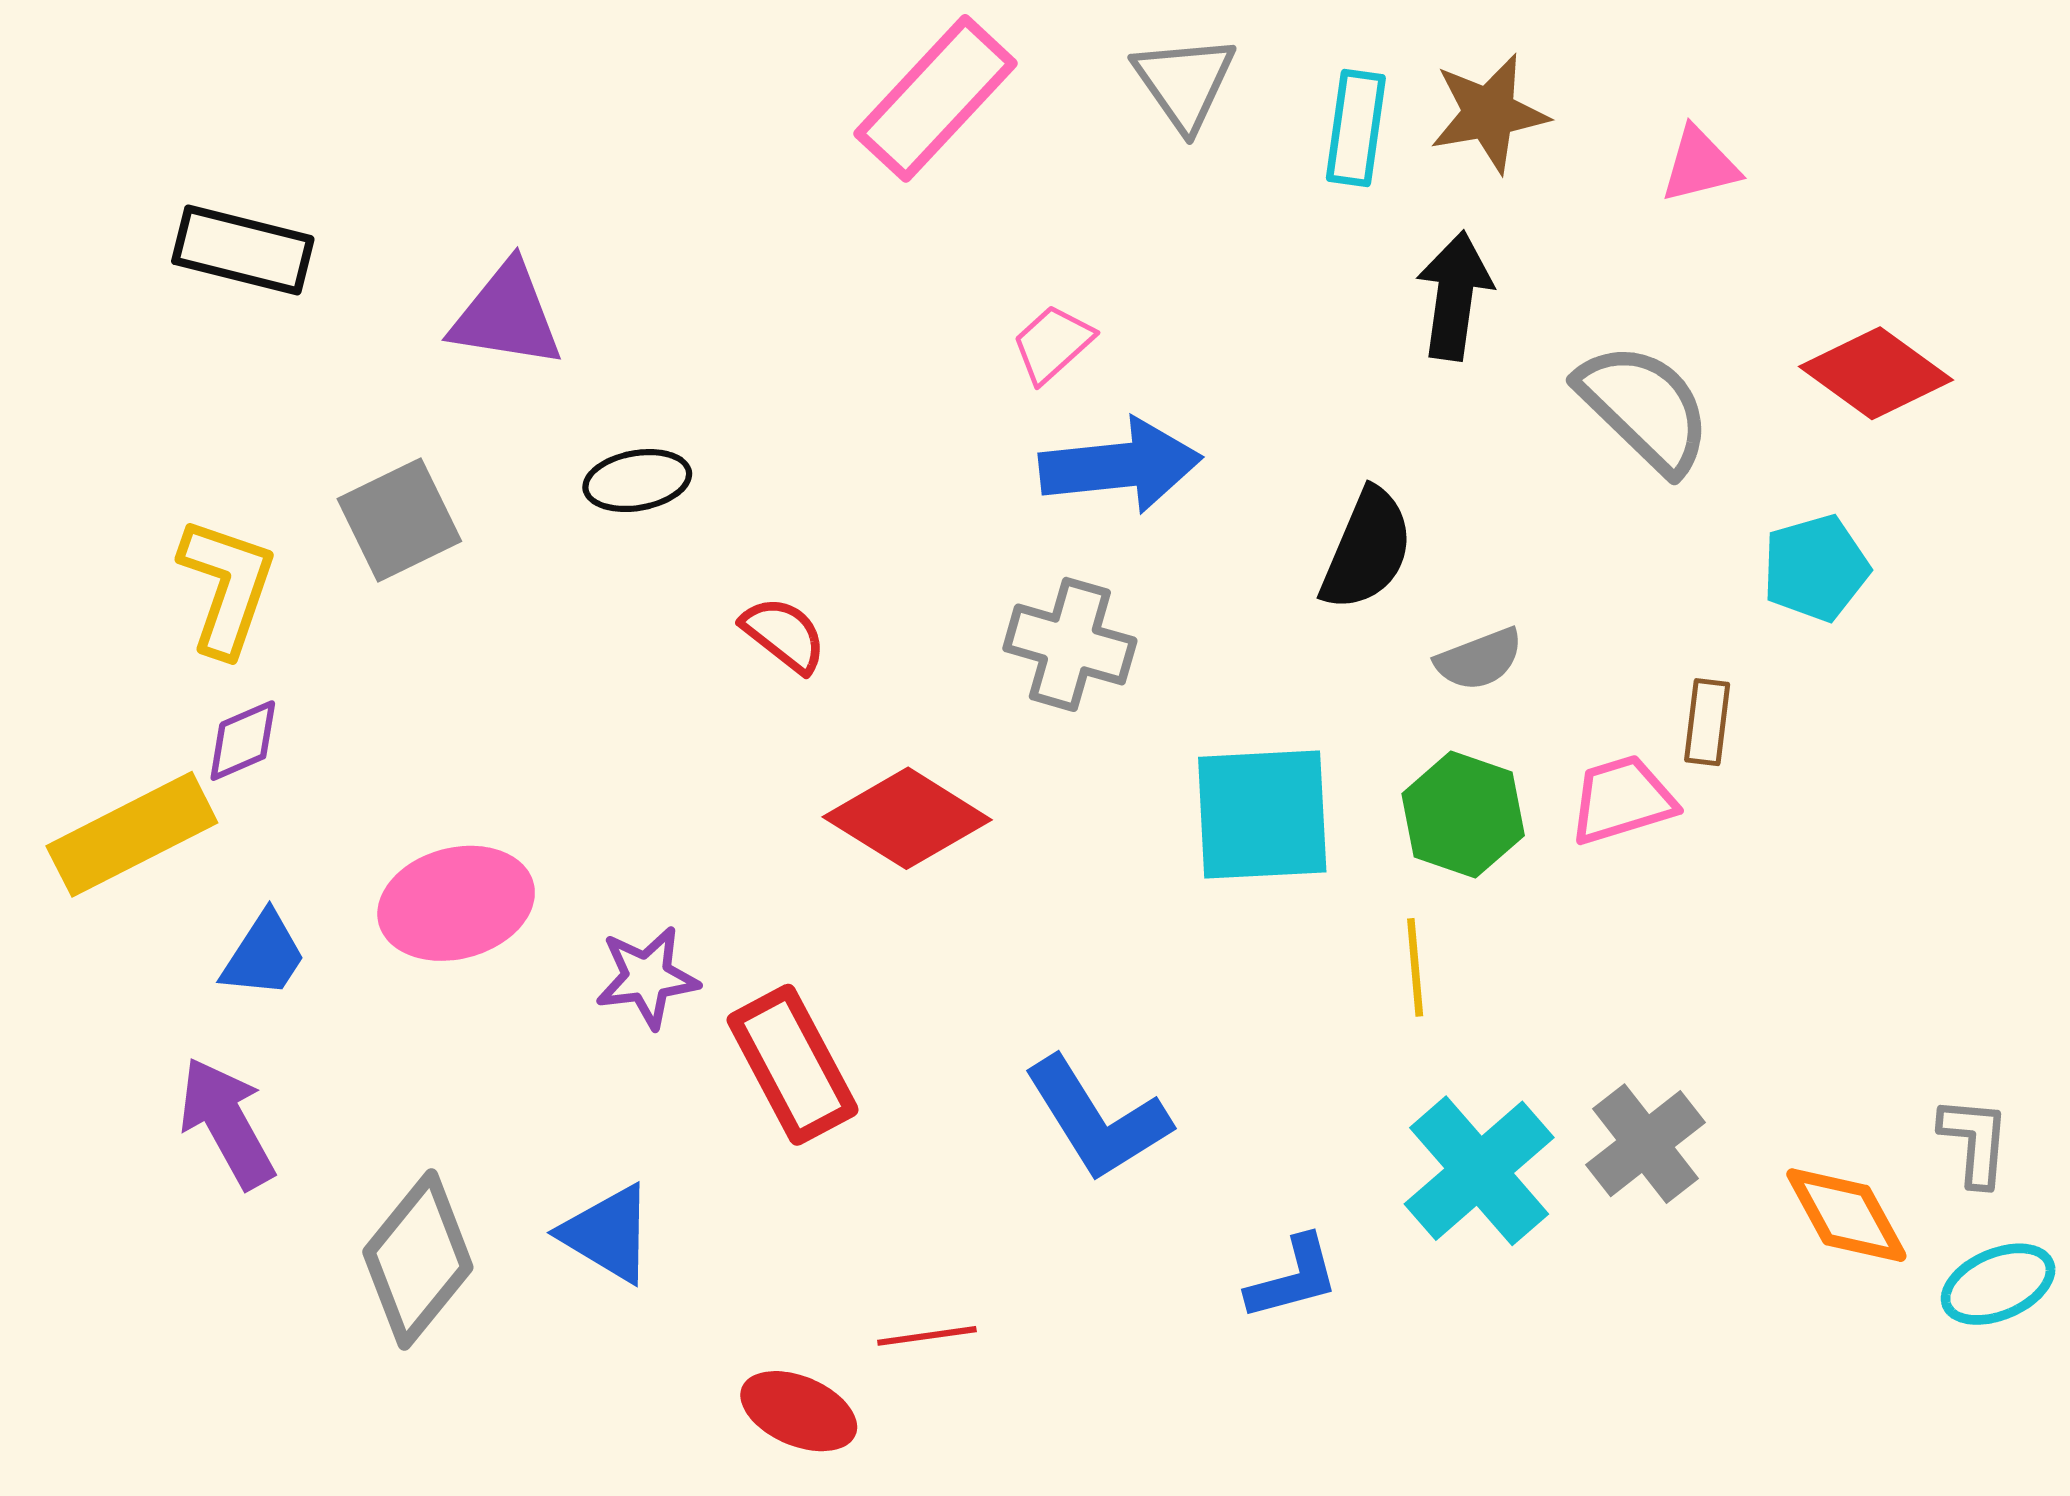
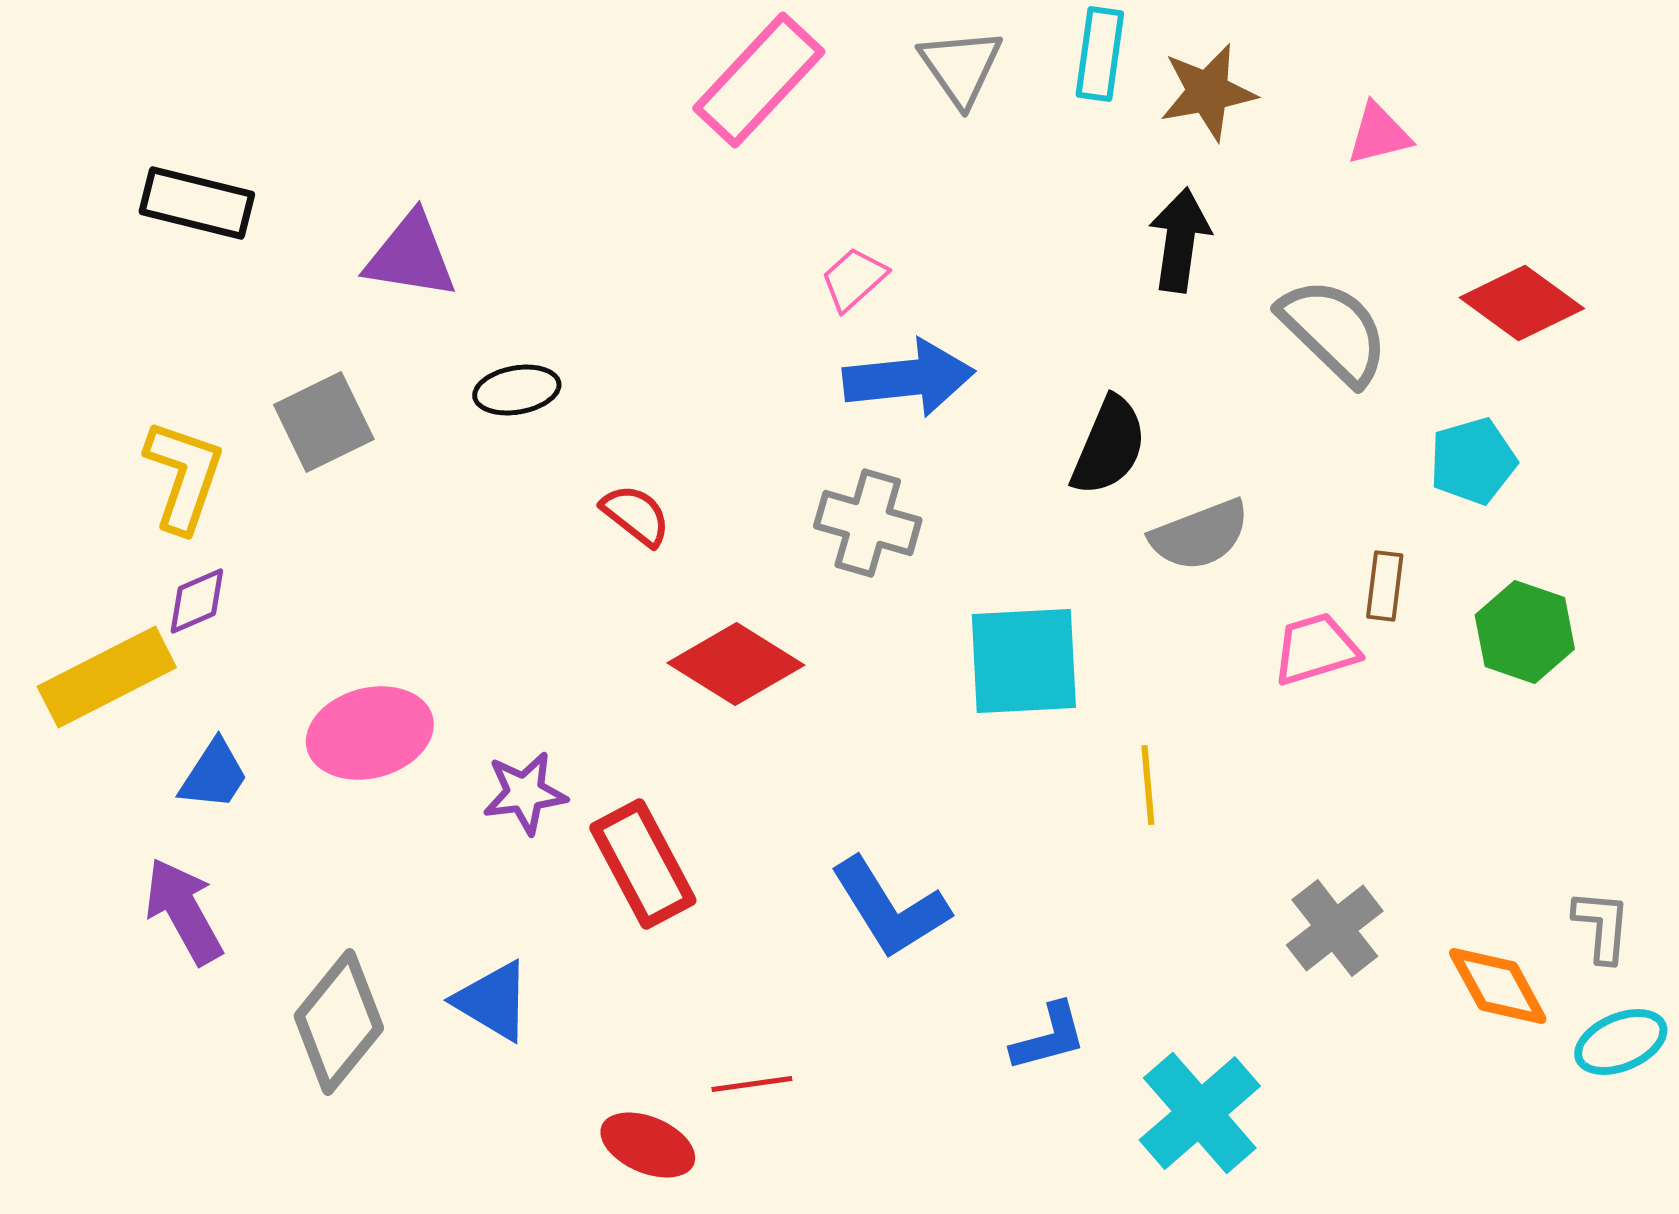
cyan rectangle: (1356, 128) -> (1100, 54), moved
gray semicircle: (1479, 659) -> (1200, 535), size x1.4
green hexagon: (1463, 815) -> (1525, 632), moved
cyan cross: (1479, 1171) -> (1200, 1113), moved

